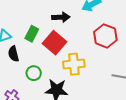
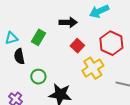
red square: (54, 43) -> (77, 46), moved, size x0.6
yellow cross: (74, 64) -> (93, 68), moved, turned -30

